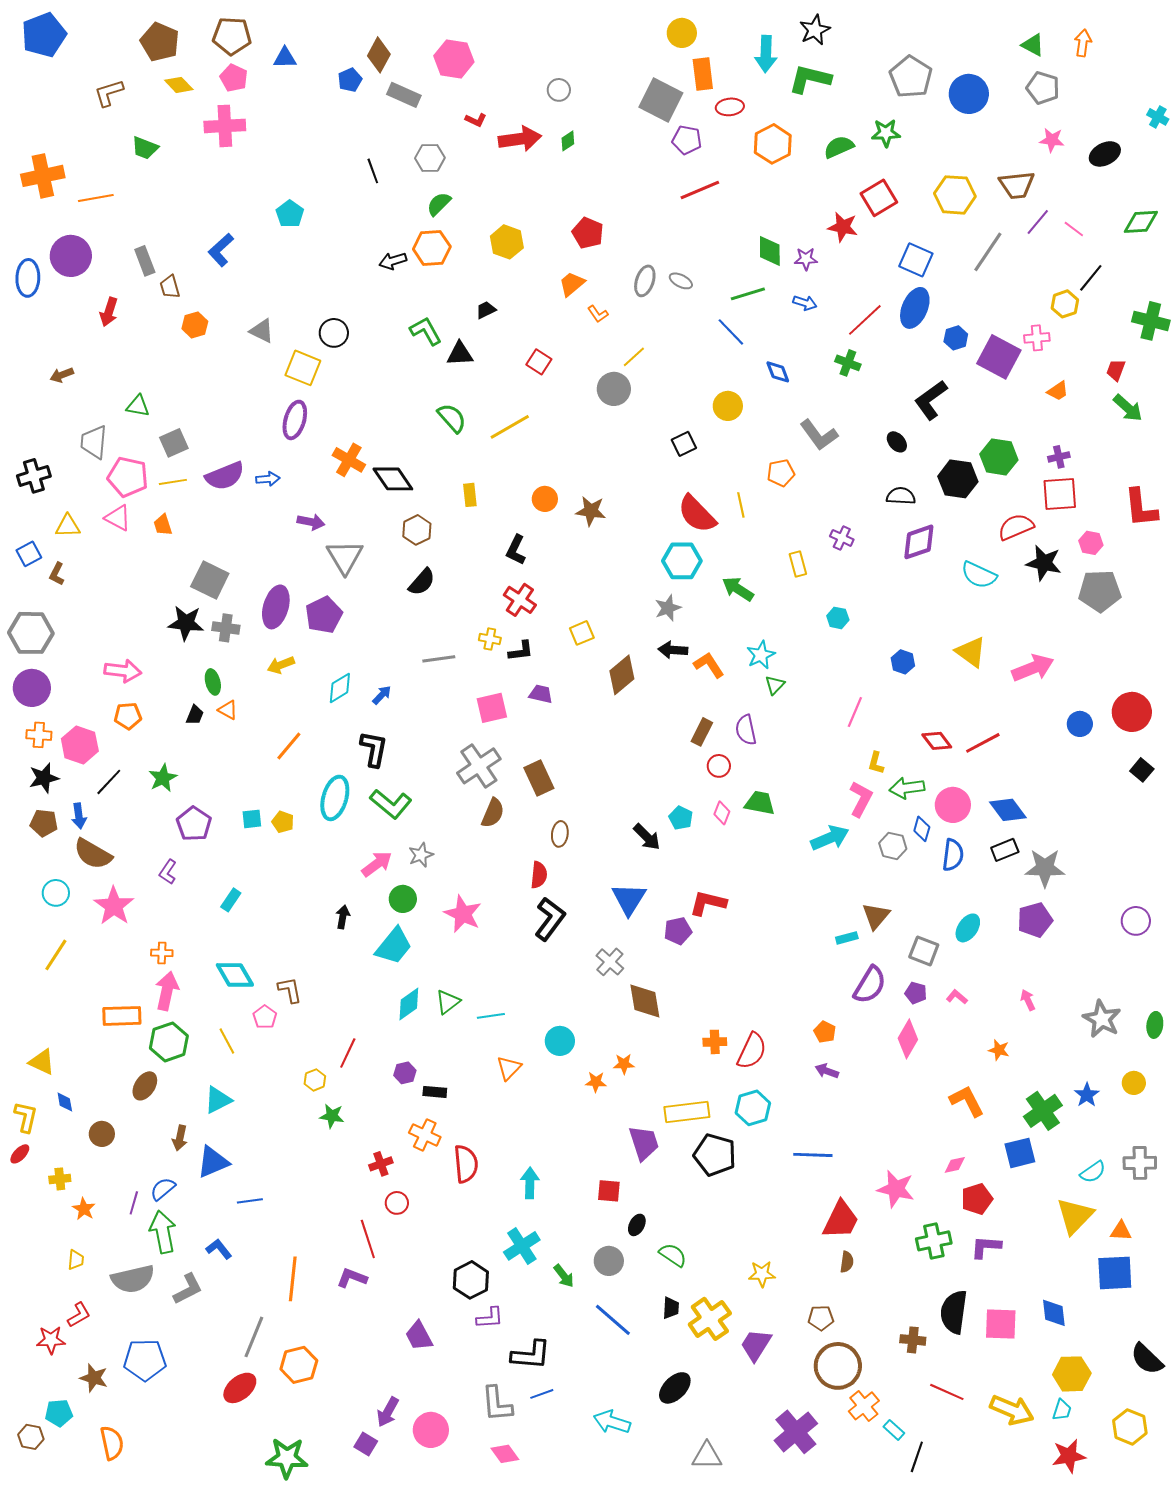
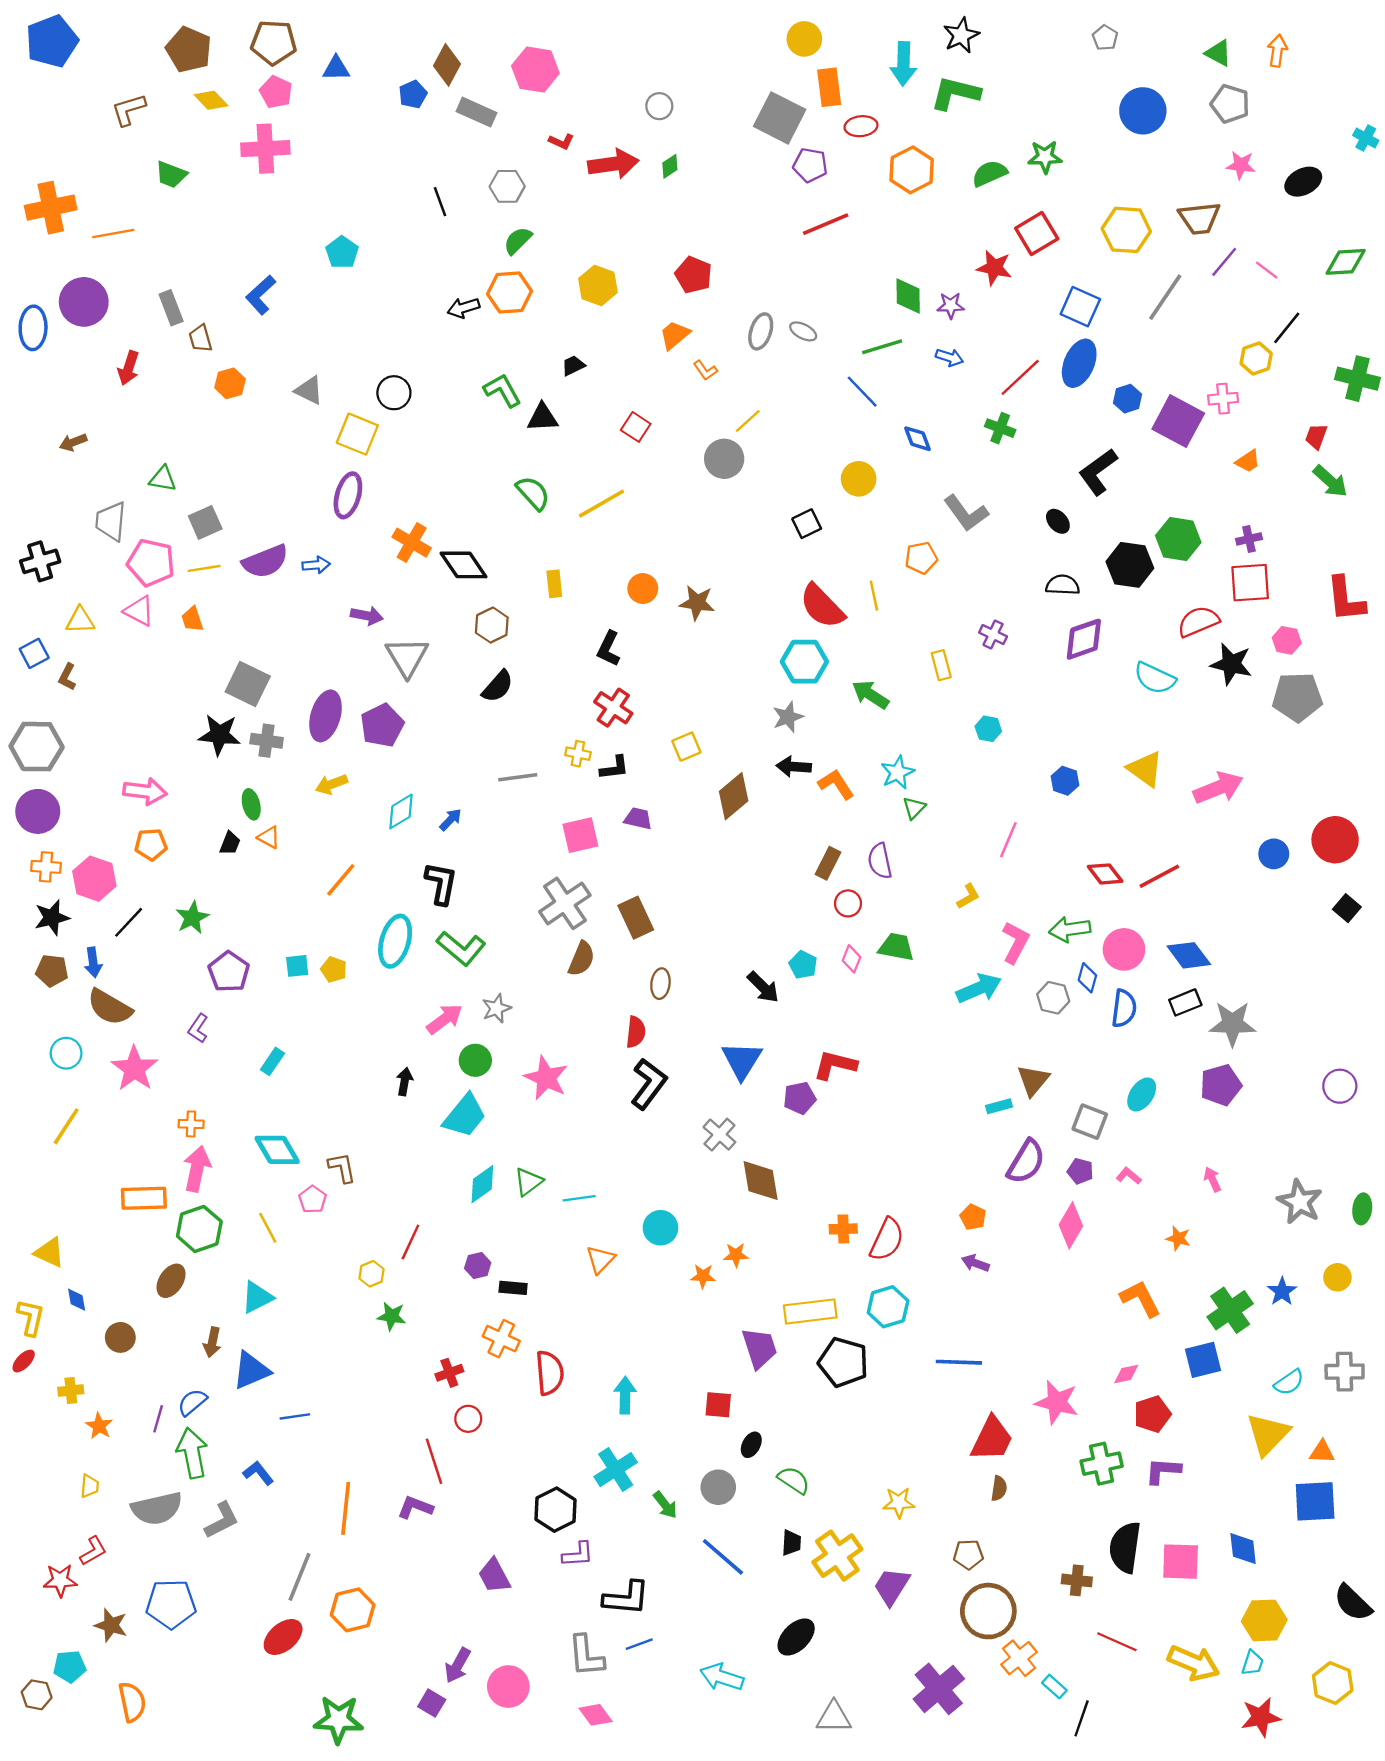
gray pentagon: (911, 77) -> (1105, 38), moved, size x0.5
yellow L-shape: (876, 763) -> (968, 896), moved, turned -135

